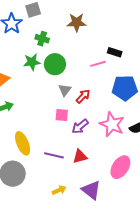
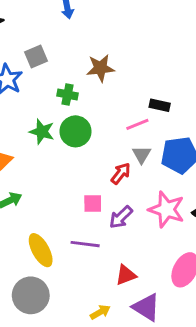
green cross: (42, 39) -> (68, 94), moved
green star: (32, 62) -> (42, 132), turned 30
gray triangle: (65, 90) -> (141, 155), moved
purple line: (54, 155) -> (85, 244), moved
red triangle: (80, 156) -> (126, 275), moved

